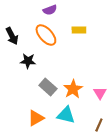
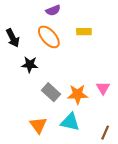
orange star: (73, 89) -> (78, 94), turned 30
pink triangle: (100, 93) -> (103, 88), moved
orange triangle: (36, 118) -> (38, 125), turned -36

